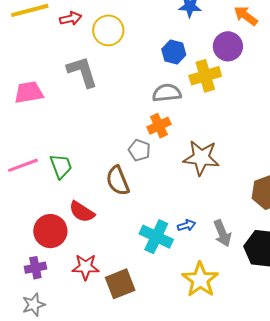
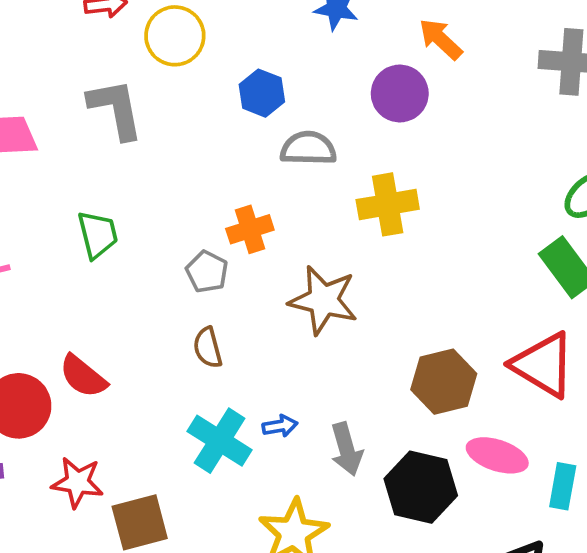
blue hexagon: (174, 52) -> (262, 93), moved
yellow cross: (205, 76) -> (388, 204), moved
gray semicircle: (167, 93) -> (308, 148), moved
green trapezoid: (61, 166) -> (98, 235), moved
brown semicircle: (118, 181) -> (208, 348), moved, size x0.7

